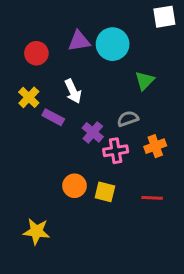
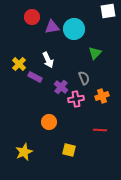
red circle: (36, 53) -> (32, 17), moved
gray semicircle: (128, 119) -> (84, 78), turned 88
yellow square: (105, 192) -> (69, 150), moved
yellow star: (36, 231) -> (24, 152), turned -30

